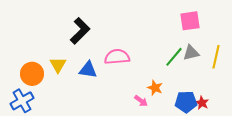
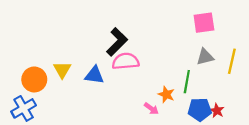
black L-shape: (80, 31) -> (117, 42), moved
green line: (174, 57) -> (187, 82), moved, turned -30

